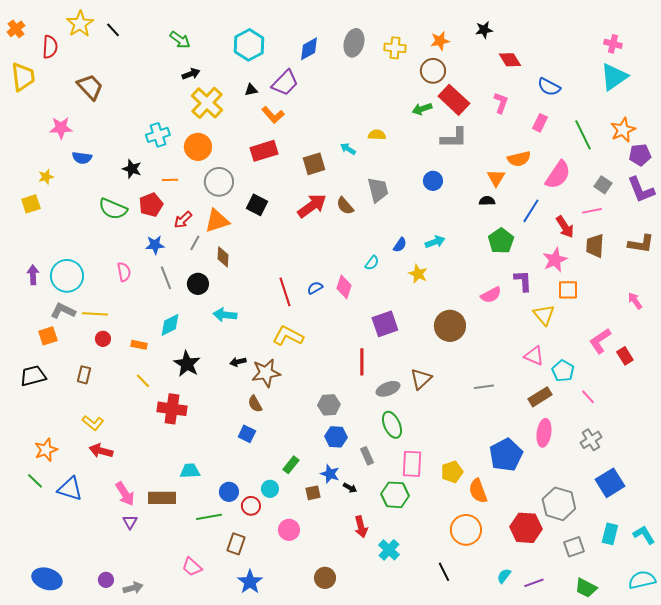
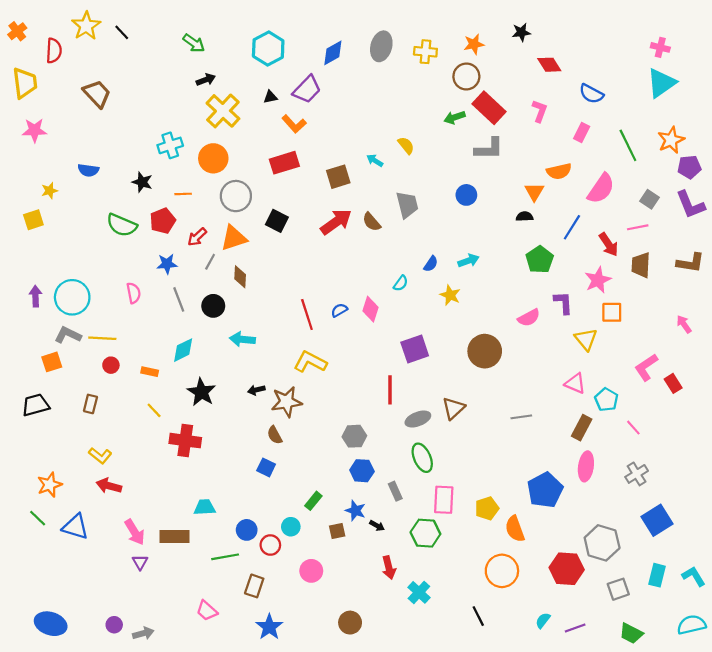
pink star: (61, 128) -> (34, 130), moved
yellow semicircle: (377, 135) -> (406, 145), turned 48
brown rectangle: (540, 397) -> (582, 428), turned -30

